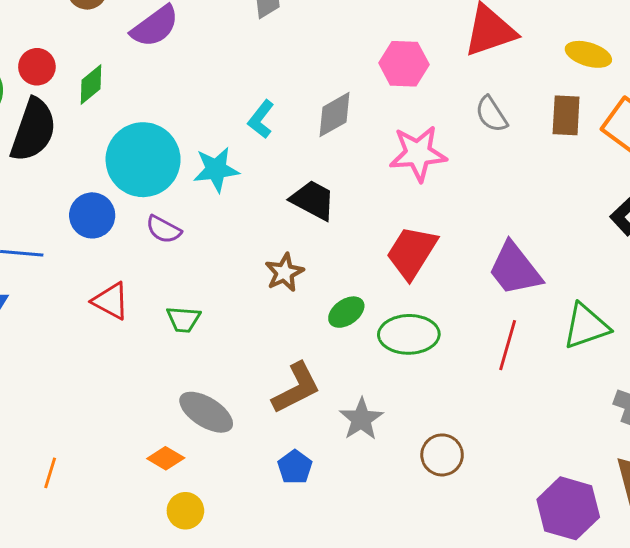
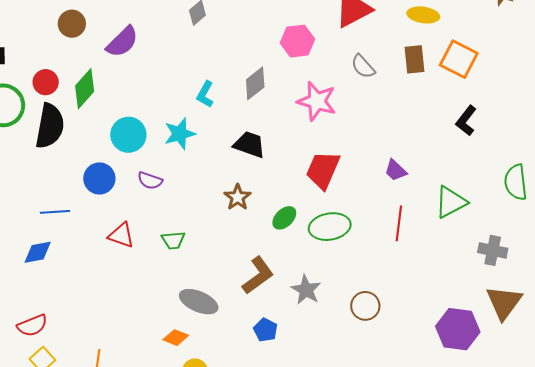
green diamond: (91, 84) -> (85, 89), size x1.4
pink star: (418, 153) -> (317, 101), turned 30
cyan circle: (143, 160) -> (128, 135), size x0.7
purple trapezoid: (515, 269) -> (395, 170), size x0.6

